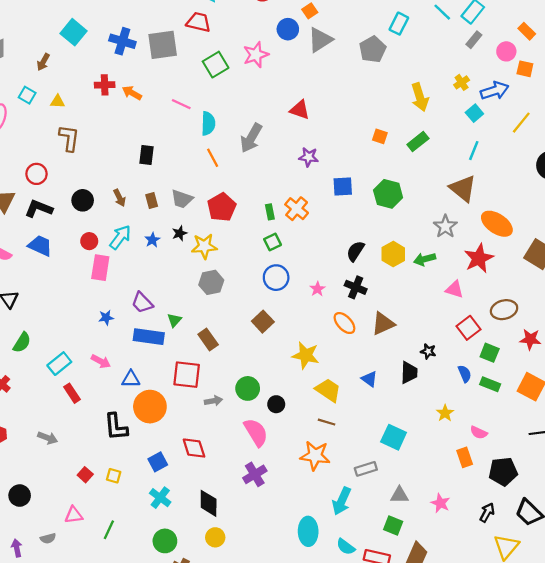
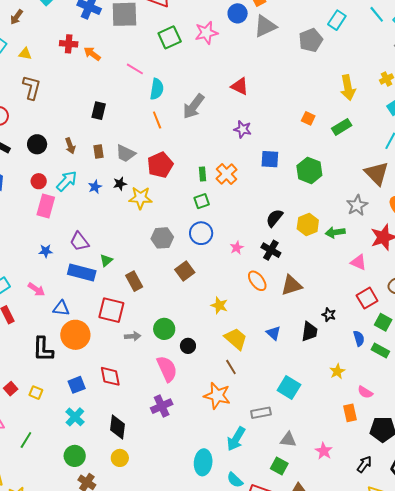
gray hexagon: (211, 282) -> (162, 238), moved
yellow star: (306, 355) -> (219, 305), size x0.7
brown line: (327, 422) -> (231, 367), turned 35

